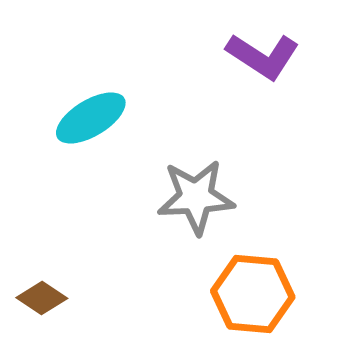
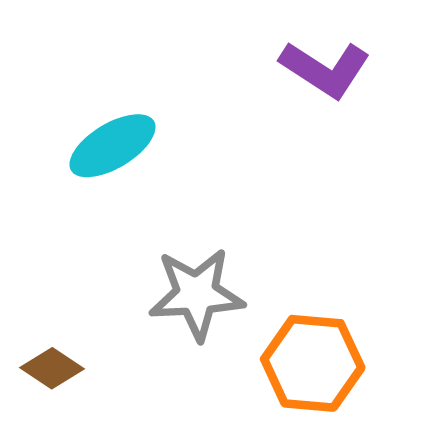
gray star: (196, 197) -> (197, 294), moved

